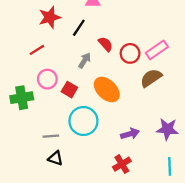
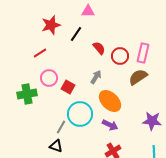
pink rectangle: (157, 50) -> (143, 53), turned -42
gray arrow: (85, 60) -> (96, 77), moved
orange ellipse: (107, 90) -> (110, 101), moved
purple arrow: (130, 134) -> (110, 125), moved, turned 42
gray line: (51, 136) -> (61, 127), moved, turned -56

